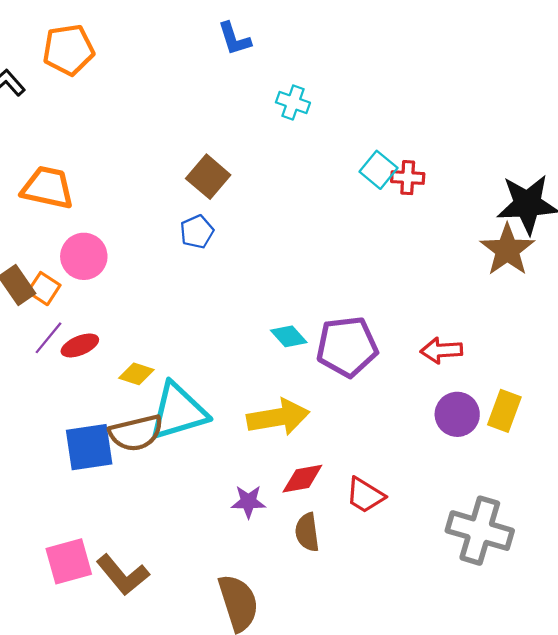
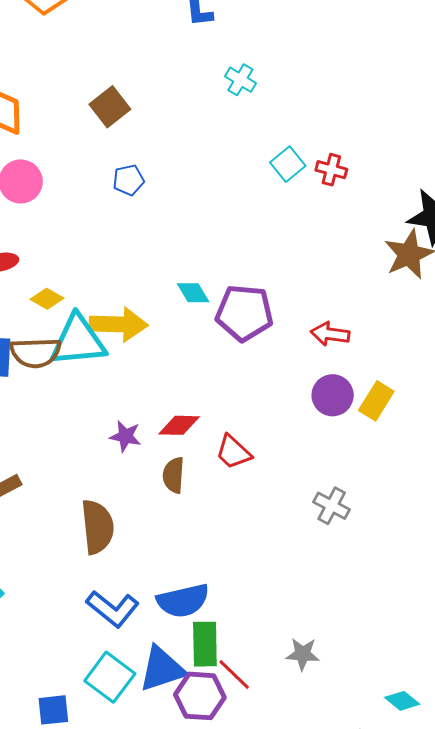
cyan square: (379, 170) -> (288, 164), moved
brown square: (208, 177) -> (110, 107), moved
yellow arrow: (278, 417) -> (119, 324), moved
gray cross: (480, 531) -> (332, 506), size x0.6

